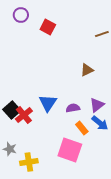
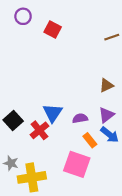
brown triangle: (87, 70) -> (106, 85), moved
red cross: (24, 115) -> (39, 130), moved
yellow cross: (29, 162) -> (32, 177), size x1.4

